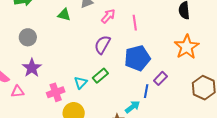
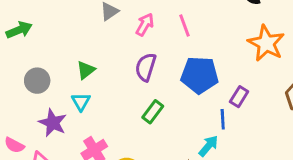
green triangle: (64, 15) -> (86, 70), moved, turned -40
blue pentagon: (137, 58) -> (200, 75), turned 30
cyan triangle: (81, 83) -> (81, 102), moved

